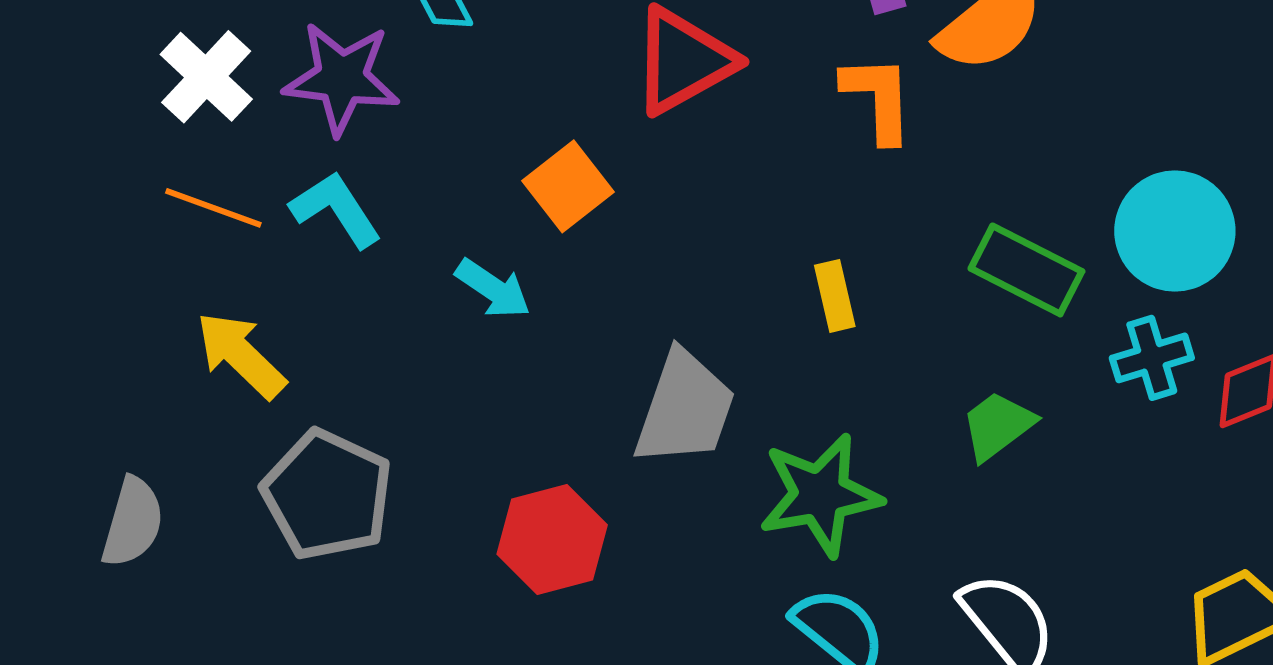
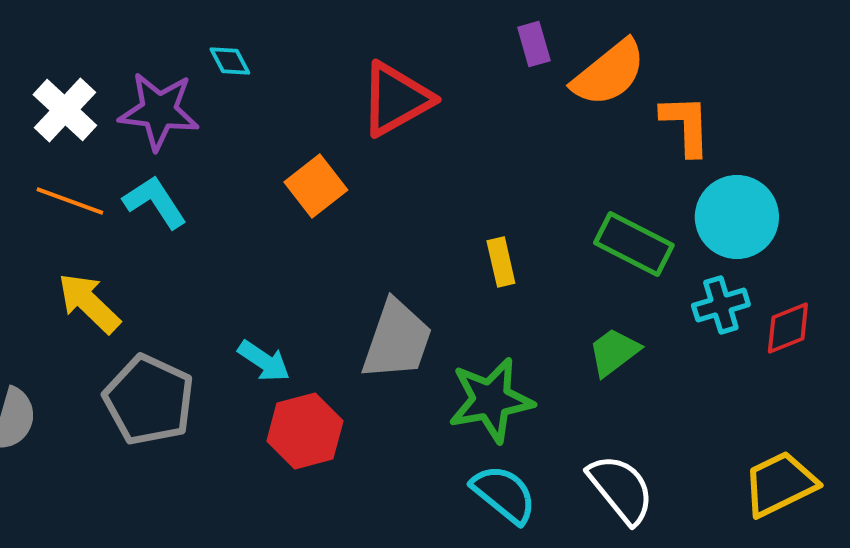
orange L-shape: (878, 98) -> (686, 125), moved
cyan arrow: (493, 289) -> (264, 361), moved

